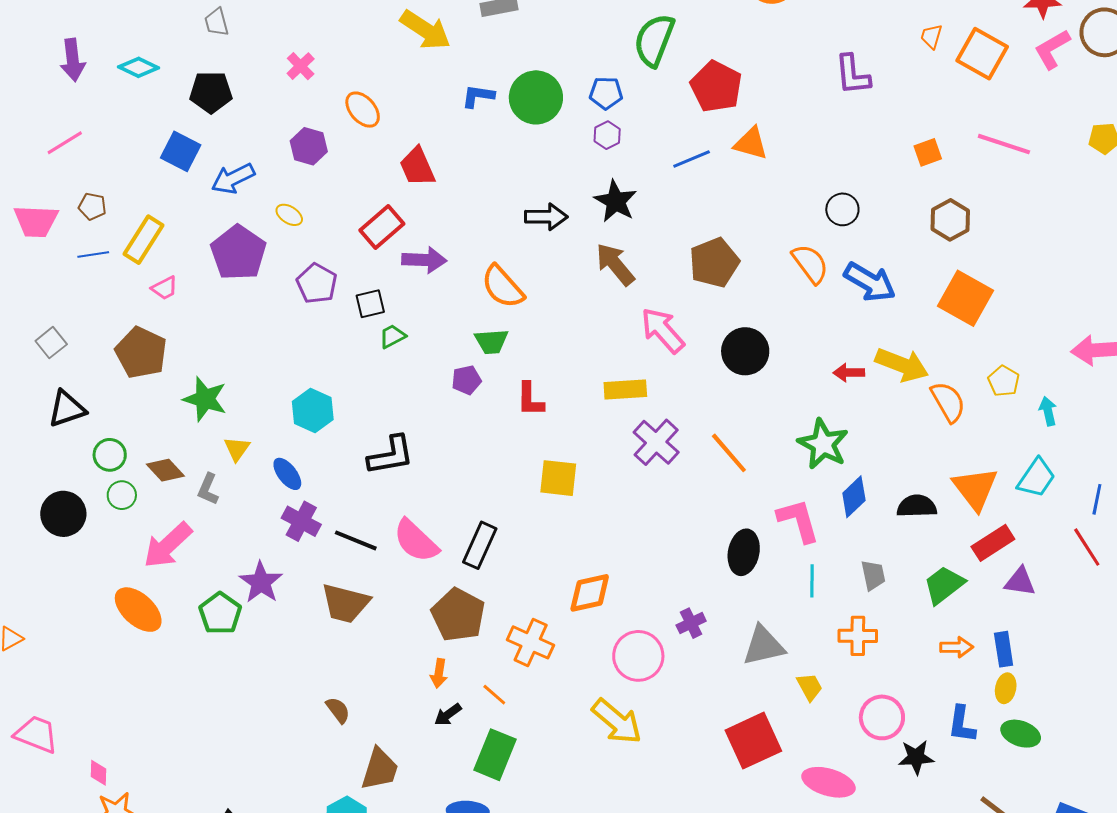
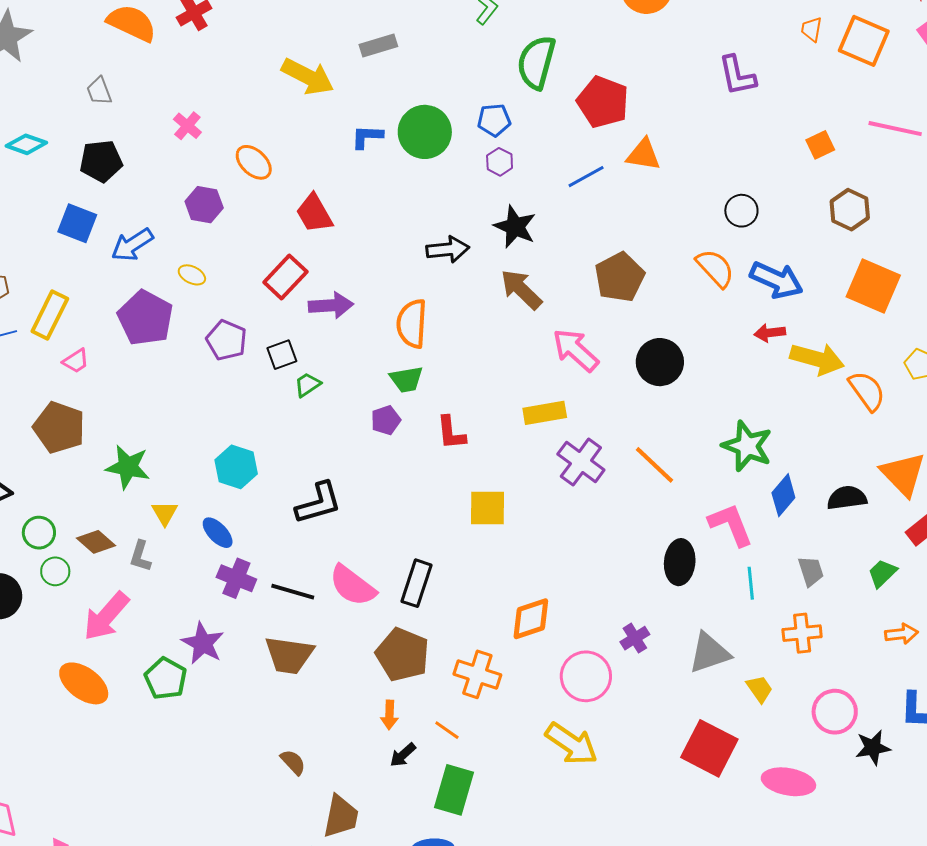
orange semicircle: (503, 287) -> (412, 324), turned 51
red arrow: (849, 373) -> (770, 333), moved
green trapezoid: (944, 585) -> (882, 573), size x0.7
red square: (753, 741) -> (709, 748), turned -32

